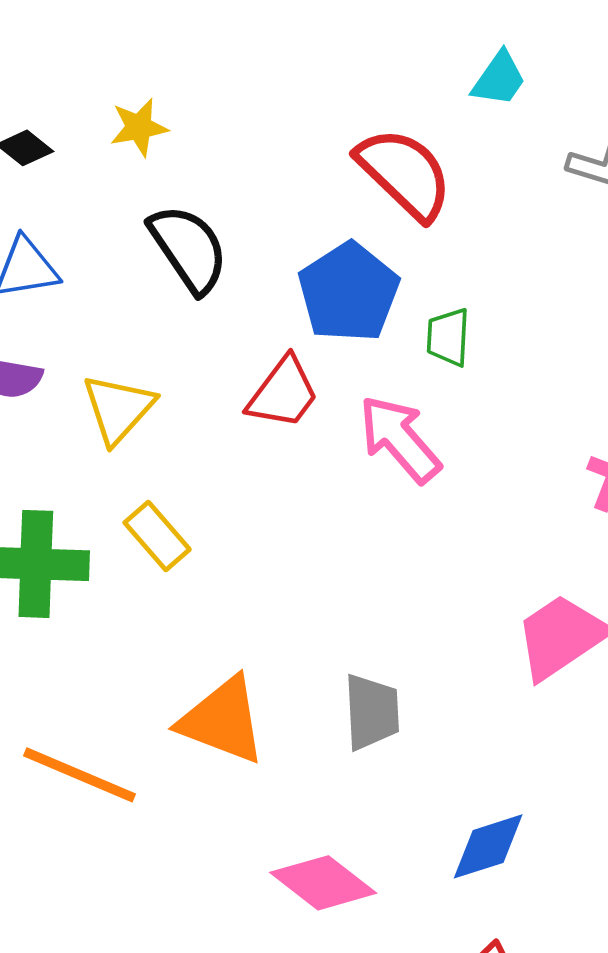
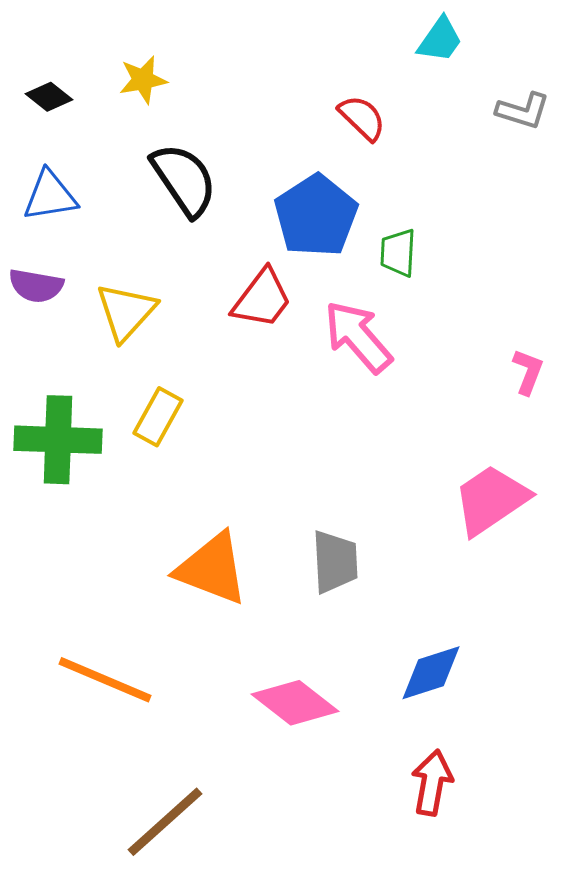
red semicircle: (404, 173) -> (362, 118), size x0.6
yellow rectangle: (157, 536) -> (158, 417), turned 70
orange line: (79, 775) -> (105, 680), moved

